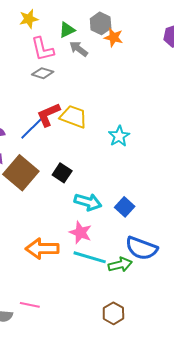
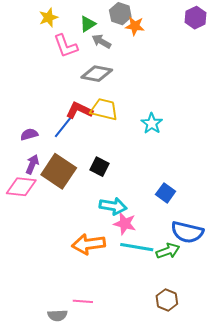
gray diamond: (43, 73) -> (97, 74), moved, size x1.4
red L-shape: (48, 115) -> (79, 110), turned 56
cyan arrow: (88, 202) -> (113, 206), moved

